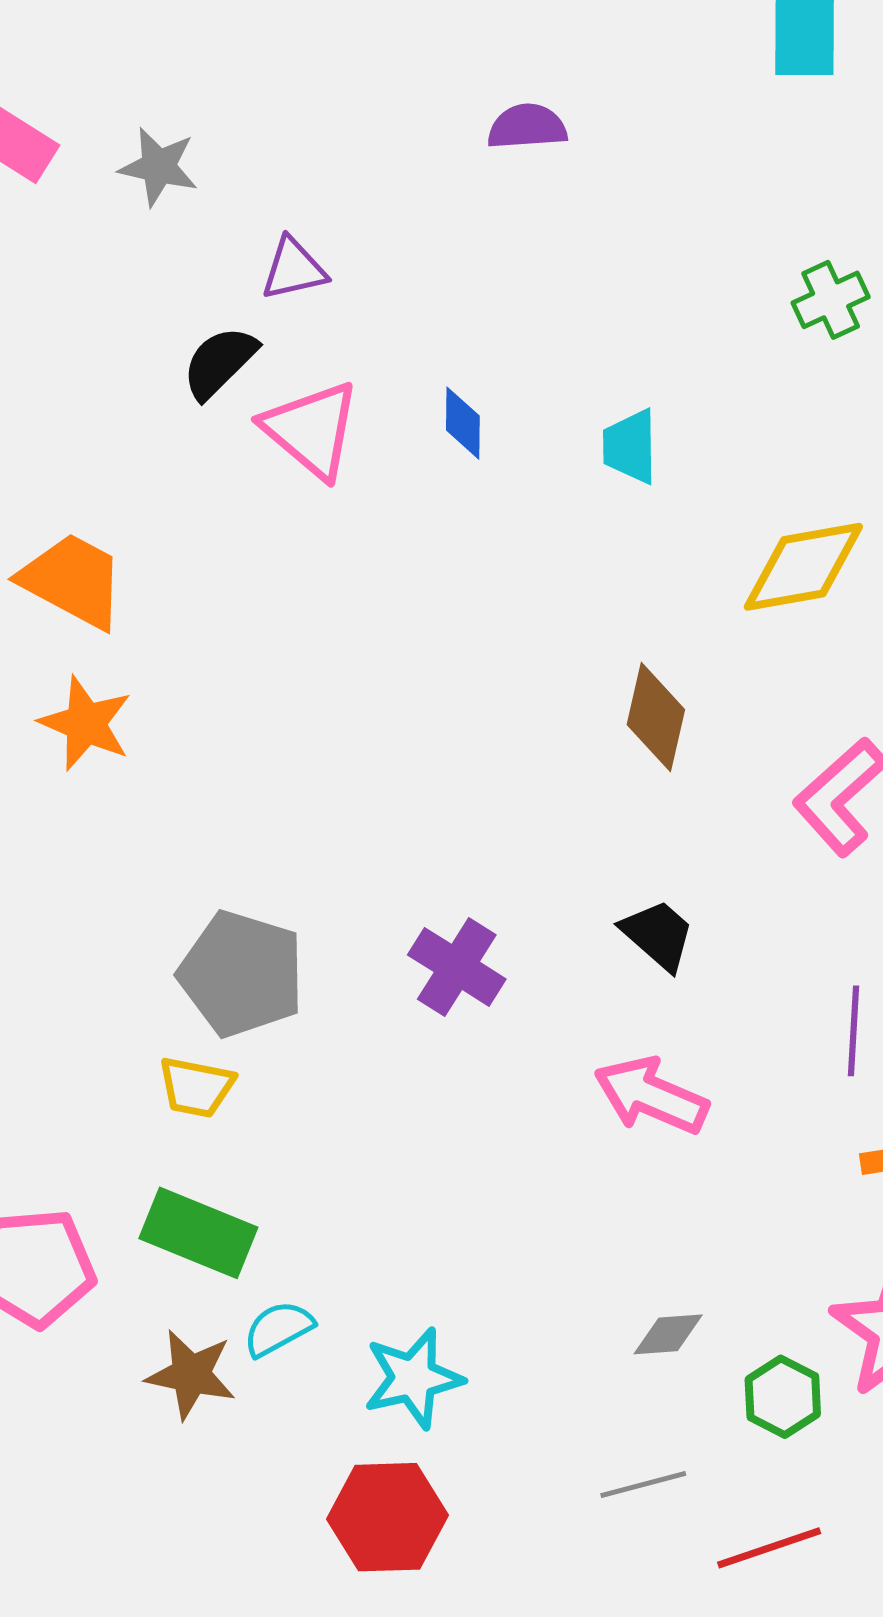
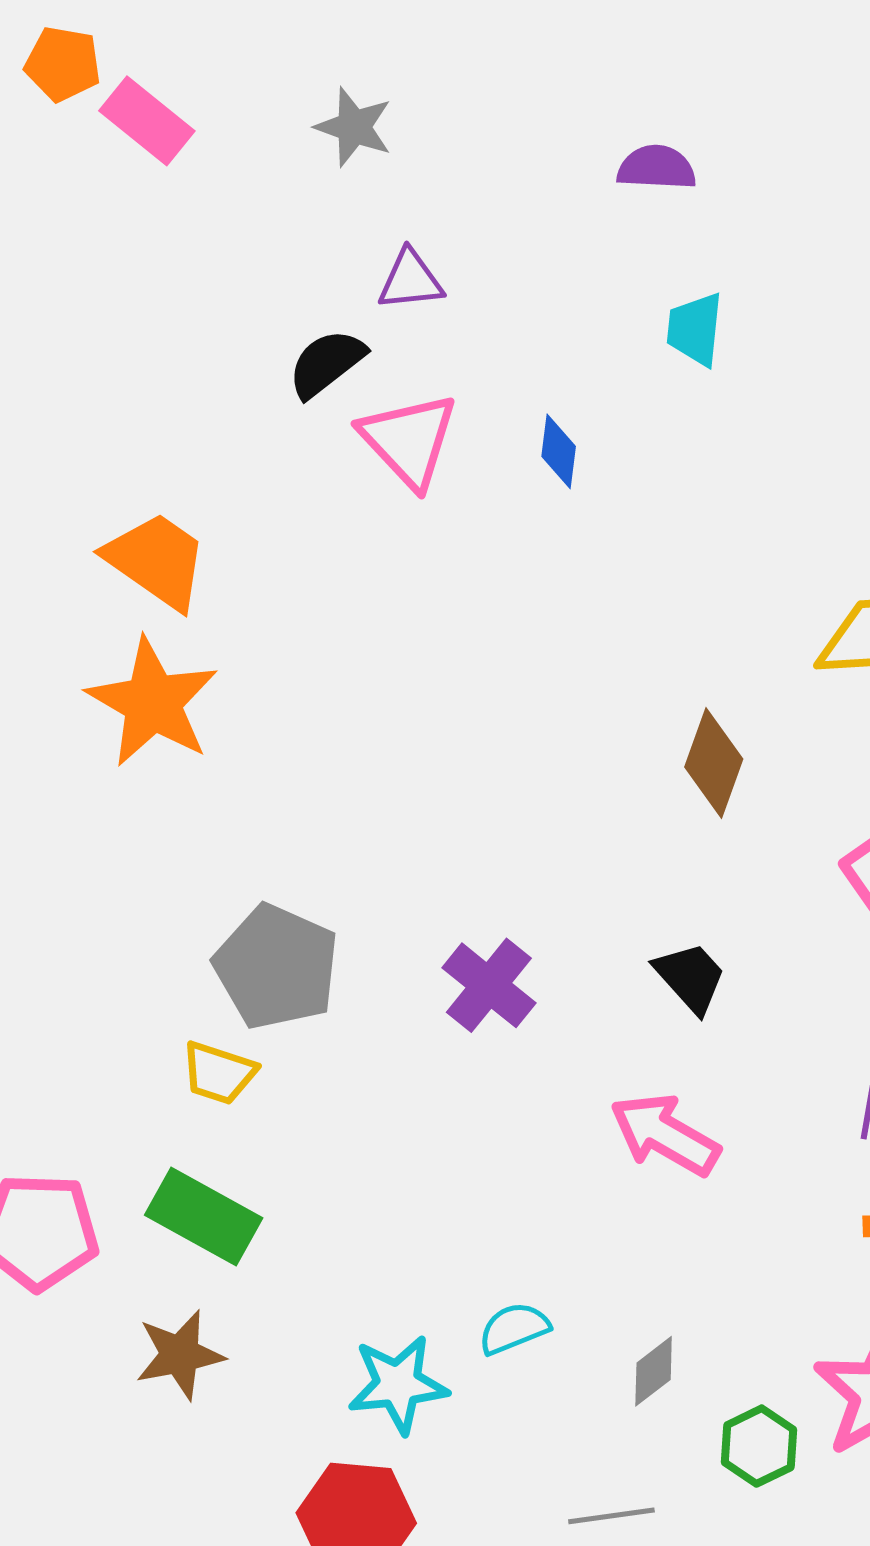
gray star: (158, 167) -> (354, 127), moved
cyan trapezoid: (630, 447) -> (695, 329), moved
orange star: (86, 723) -> (153, 702), size x1.4
cyan semicircle: (278, 1329) -> (514, 1328), moved
gray diamond: (668, 1334) -> (654, 1371), turned -40
brown star: (191, 1374) -> (180, 1355), turned -30

